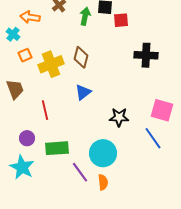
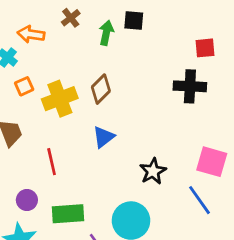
red square: (121, 20) -> (205, 48), moved
brown diamond: (81, 57) -> (101, 89), turned 30
black star: (119, 117) -> (153, 171), turned -30

